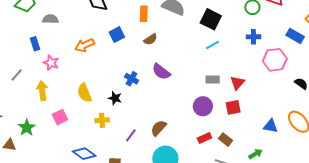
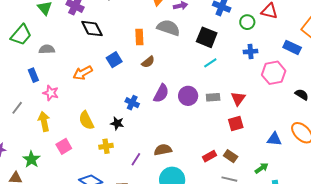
purple semicircle: (161, 72) -> (161, 93), turned -96
purple circle: (203, 106) -> (188, 96), moved
brown semicircle: (159, 128) -> (163, 150), turned 42

